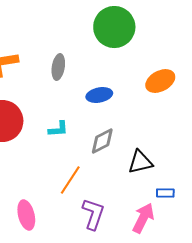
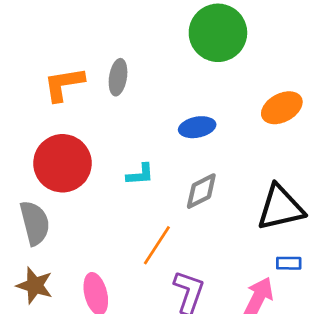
gray ellipse: (58, 67) -> (118, 77), moved
black triangle: (140, 162) -> (280, 208), moved, size x1.4

